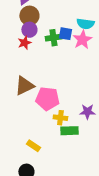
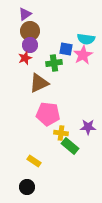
green cross: (53, 38) -> (54, 63), moved
brown triangle: (24, 86) -> (39, 83), moved
green rectangle: (69, 131) -> (70, 146), turned 42

